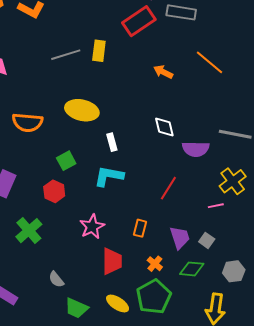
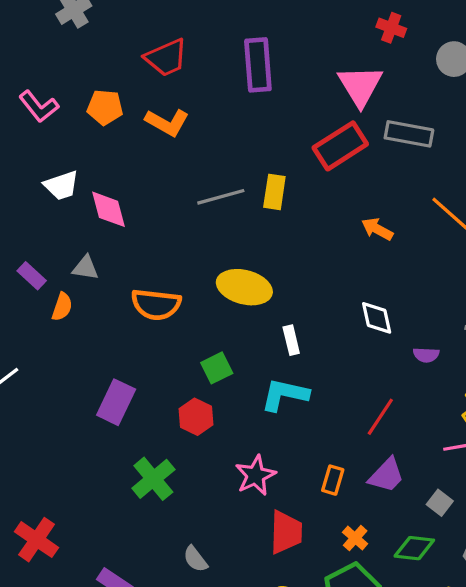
purple semicircle: (196, 149) -> (426, 355), size x0.6
purple trapezoid: (180, 238) -> (386, 475), moved, turned 60

